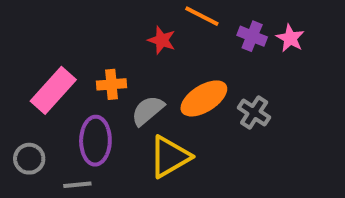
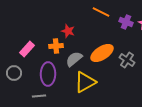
red star: (162, 40) -> (68, 31), moved
pink rectangle: (53, 90) -> (27, 49), size x0.7
gray circle: (29, 159) -> (14, 73), moved

